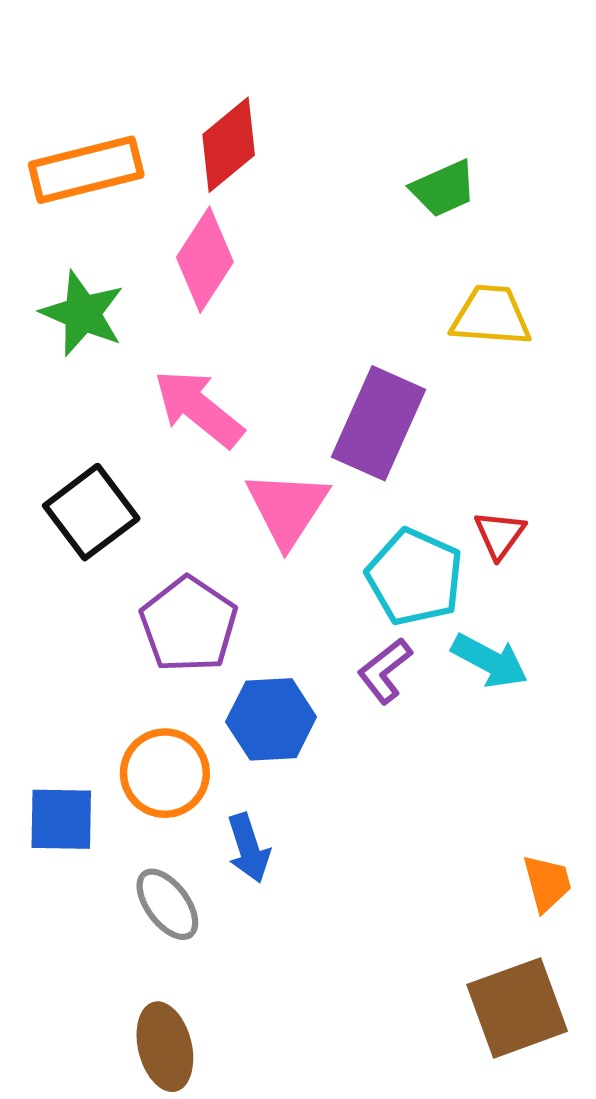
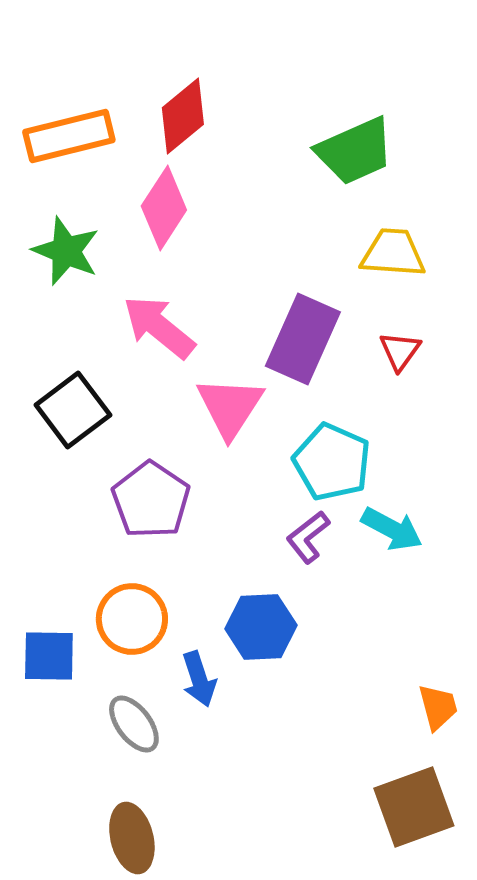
green trapezoid: (443, 188) -> (355, 151), size x1.5
red triangle: (500, 535) -> (400, 351), moved
blue hexagon: (271, 719) -> (261, 627), moved

